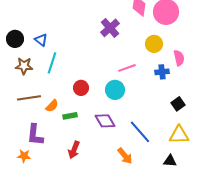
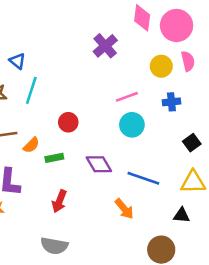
pink semicircle: (179, 58) -> (188, 61), moved
cyan circle: (115, 90) -> (132, 125), moved
blue line: (140, 132) -> (143, 178), turned -30

